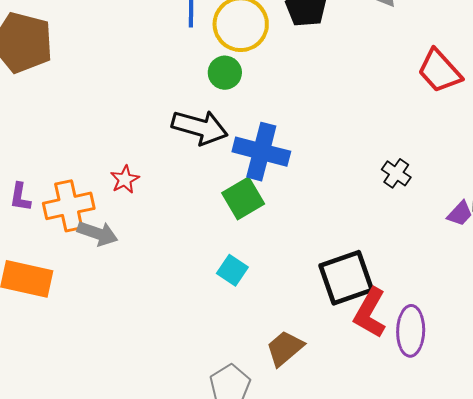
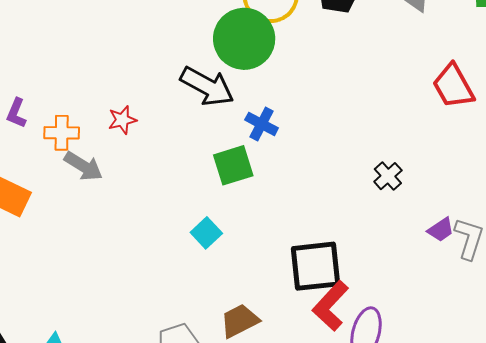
green circle: (225, 73) -> (244, 39), size x1.8
blue cross: (261, 152) -> (262, 124), size x0.6
orange cross: (69, 206) -> (62, 133), size x0.7

